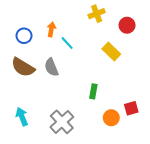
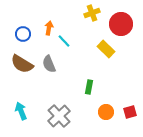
red circle: (127, 25) -> (121, 24), size x1.5
red square: (131, 108) -> (130, 112), moved

